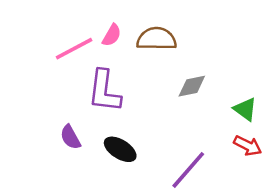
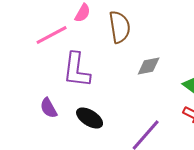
pink semicircle: (112, 35) -> (83, 13), moved
brown semicircle: (157, 39) -> (120, 27), turned 80

